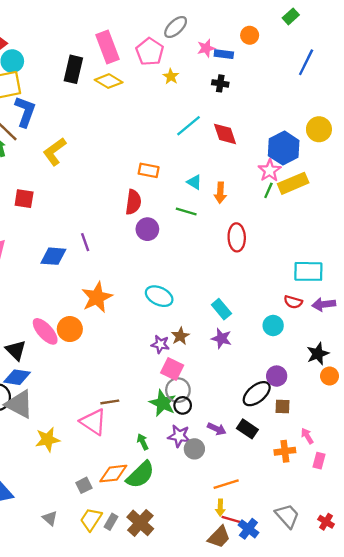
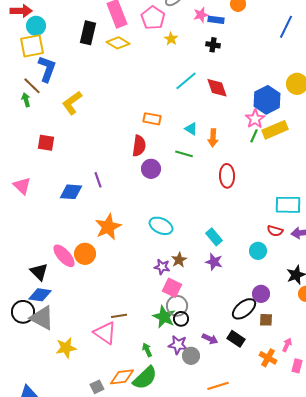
pink arrow: (307, 436) -> (287, 345), turned 56
orange cross: (285, 451) -> (268, 358), turned 36

